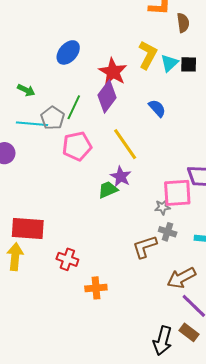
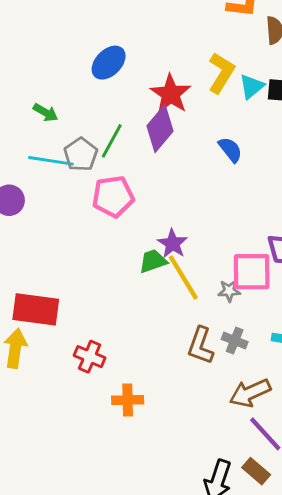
yellow line: (125, 144) -> (183, 278), moved
gray cross: (168, 232) -> (235, 341), moved
brown L-shape: (145, 247) -> (201, 346), turned -56

